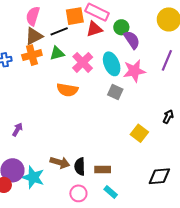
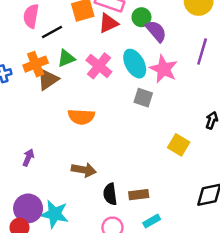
black line: (59, 31) -> (52, 32), moved
brown triangle: (34, 36) -> (48, 79), moved
pink star: (134, 71) -> (164, 69), turned -30
orange semicircle: (67, 90) -> (81, 117), moved
brown arrow: (60, 163) -> (84, 170), moved
cyan rectangle: (111, 192) -> (152, 221), turned -64

